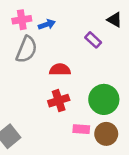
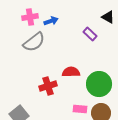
gray semicircle: (27, 49) -> (34, 42), turned 30
red semicircle: (60, 70) -> (71, 72), moved
red cross: (59, 101) -> (48, 86), moved

